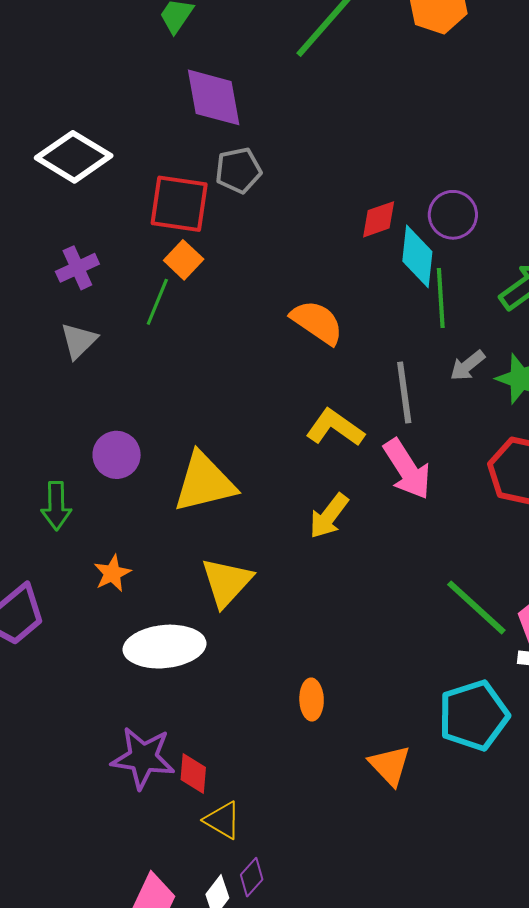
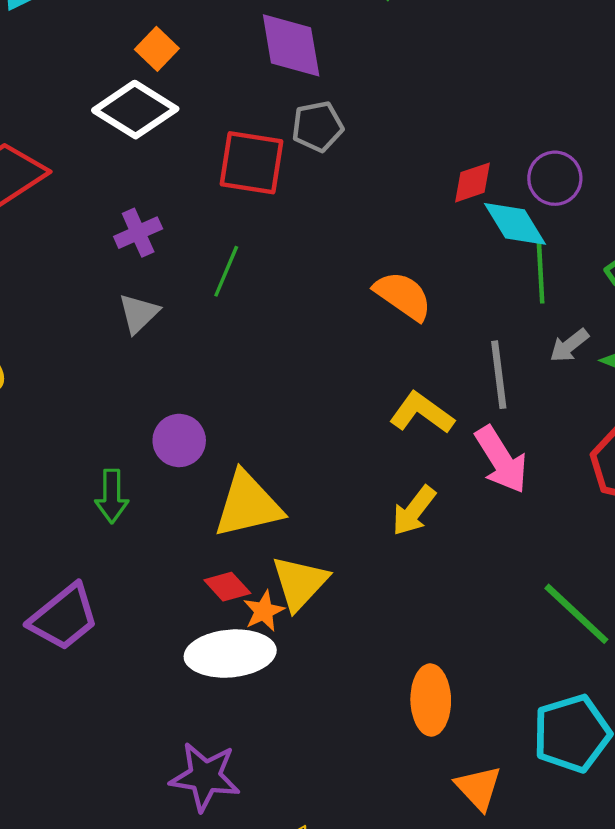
cyan diamond: (417, 256) -> (515, 224), turned -38
orange square: (184, 260) -> (157, 49), moved
yellow triangle: (204, 482) -> (248, 505), moved
orange star: (112, 573) -> (264, 611), moved
orange ellipse: (312, 700) -> (431, 700), moved, size x1.5
red diamond: (193, 773) -> (227, 587), moved, turned -48

